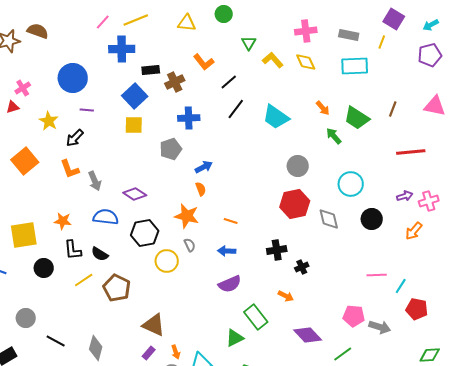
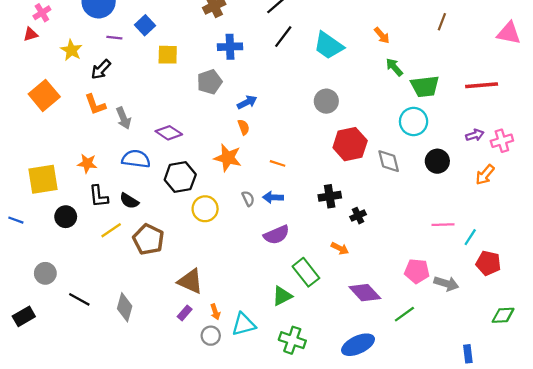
blue square: (135, 96) -> (145, 25), moved, size x0.7
brown line: (393, 109) -> (442, 22), moved
green trapezoid: (357, 118) -> (425, 86), moved, turned -40
gray circle: (298, 166) -> (326, 101), moved
gray semicircle: (190, 245) -> (248, 199), moved

